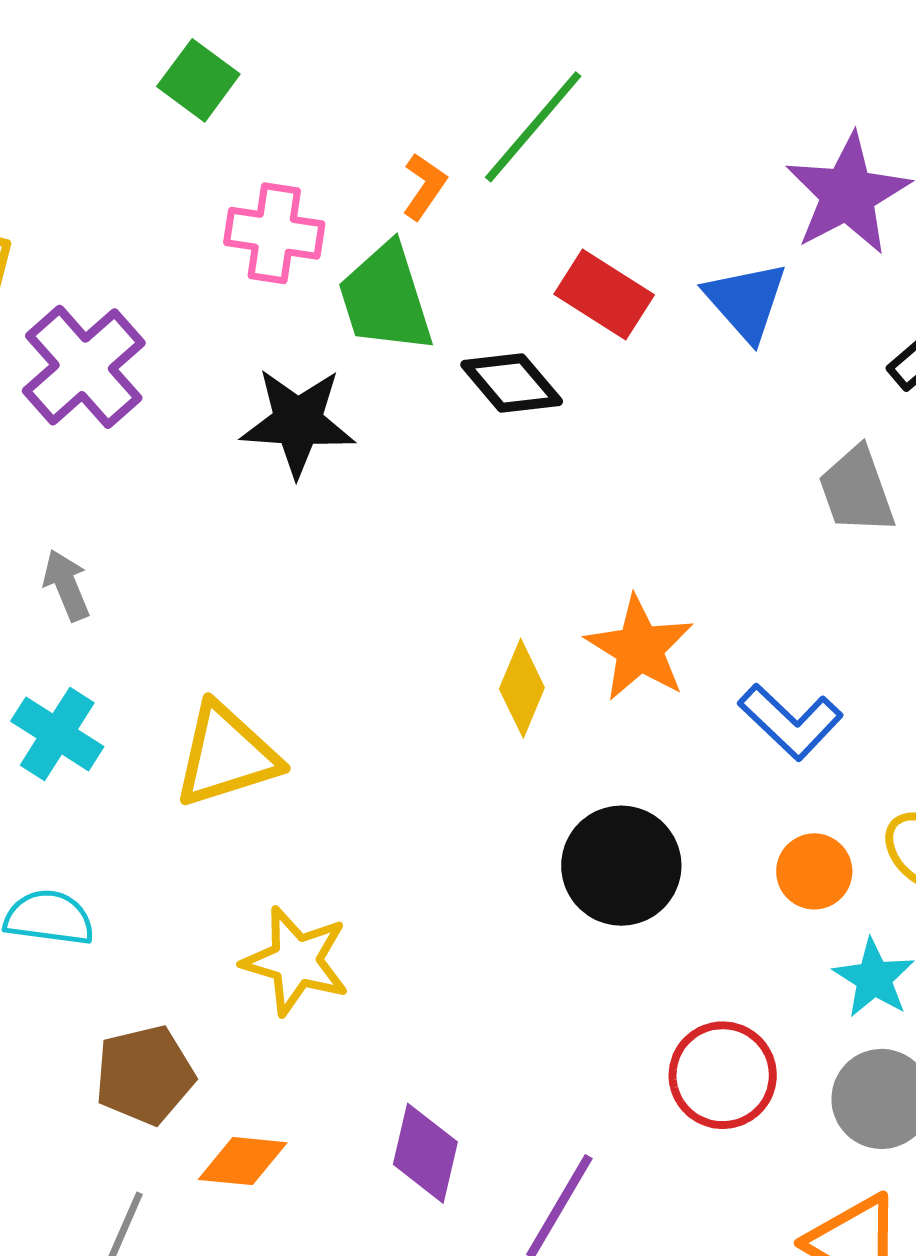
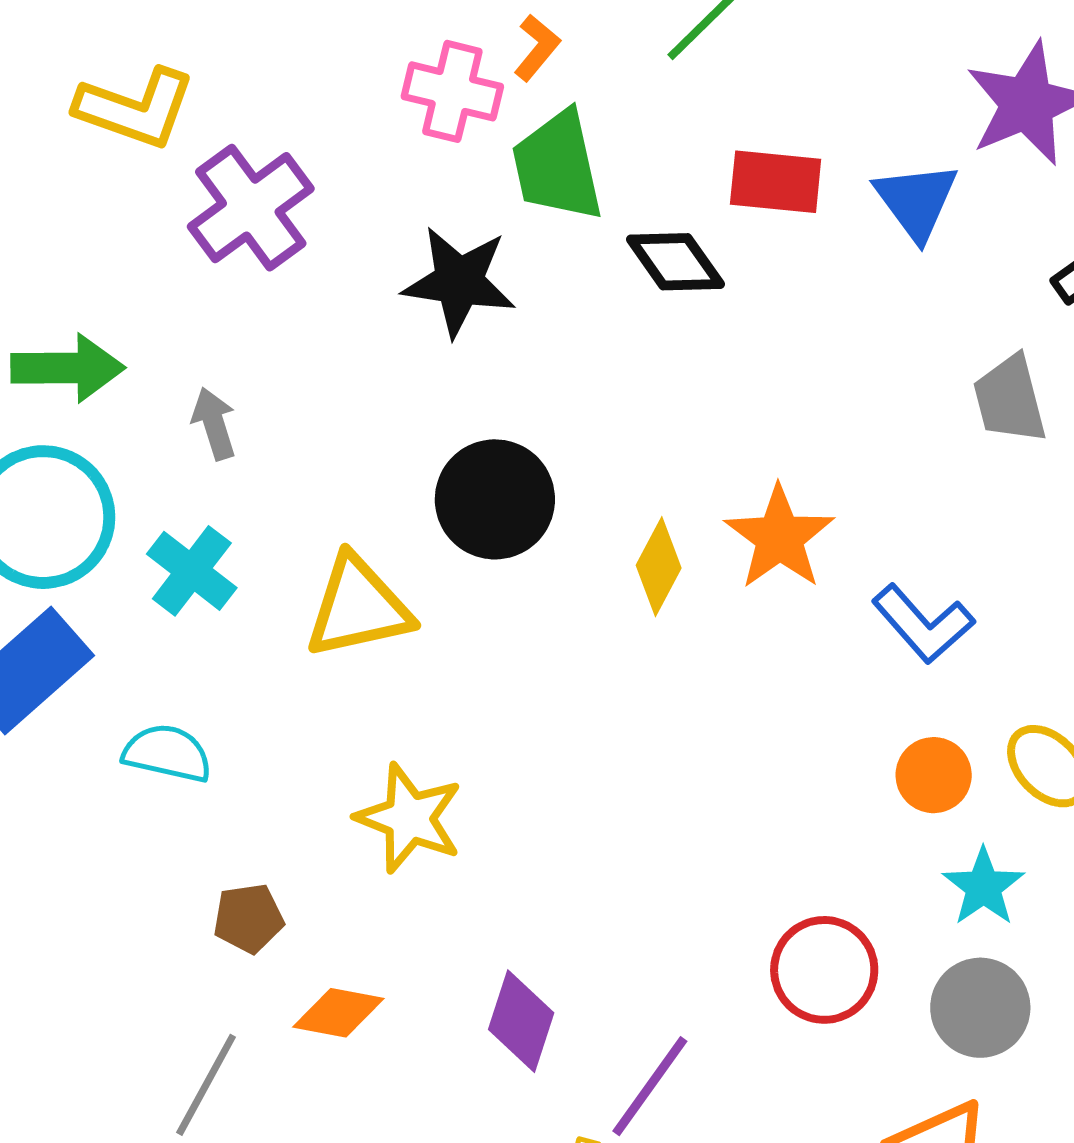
orange L-shape: (424, 186) -> (537, 48), moved
red rectangle: (604, 295) -> (776, 182), turned -32
black circle: (621, 866) -> (495, 499), moved
brown pentagon: (145, 1075) -> (248, 918), size x0.7

